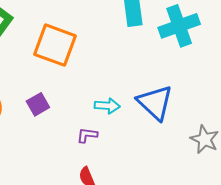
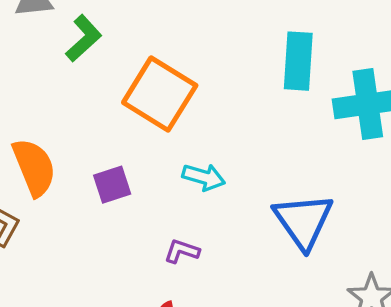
cyan arrow: (107, 106) -> (204, 177), moved

